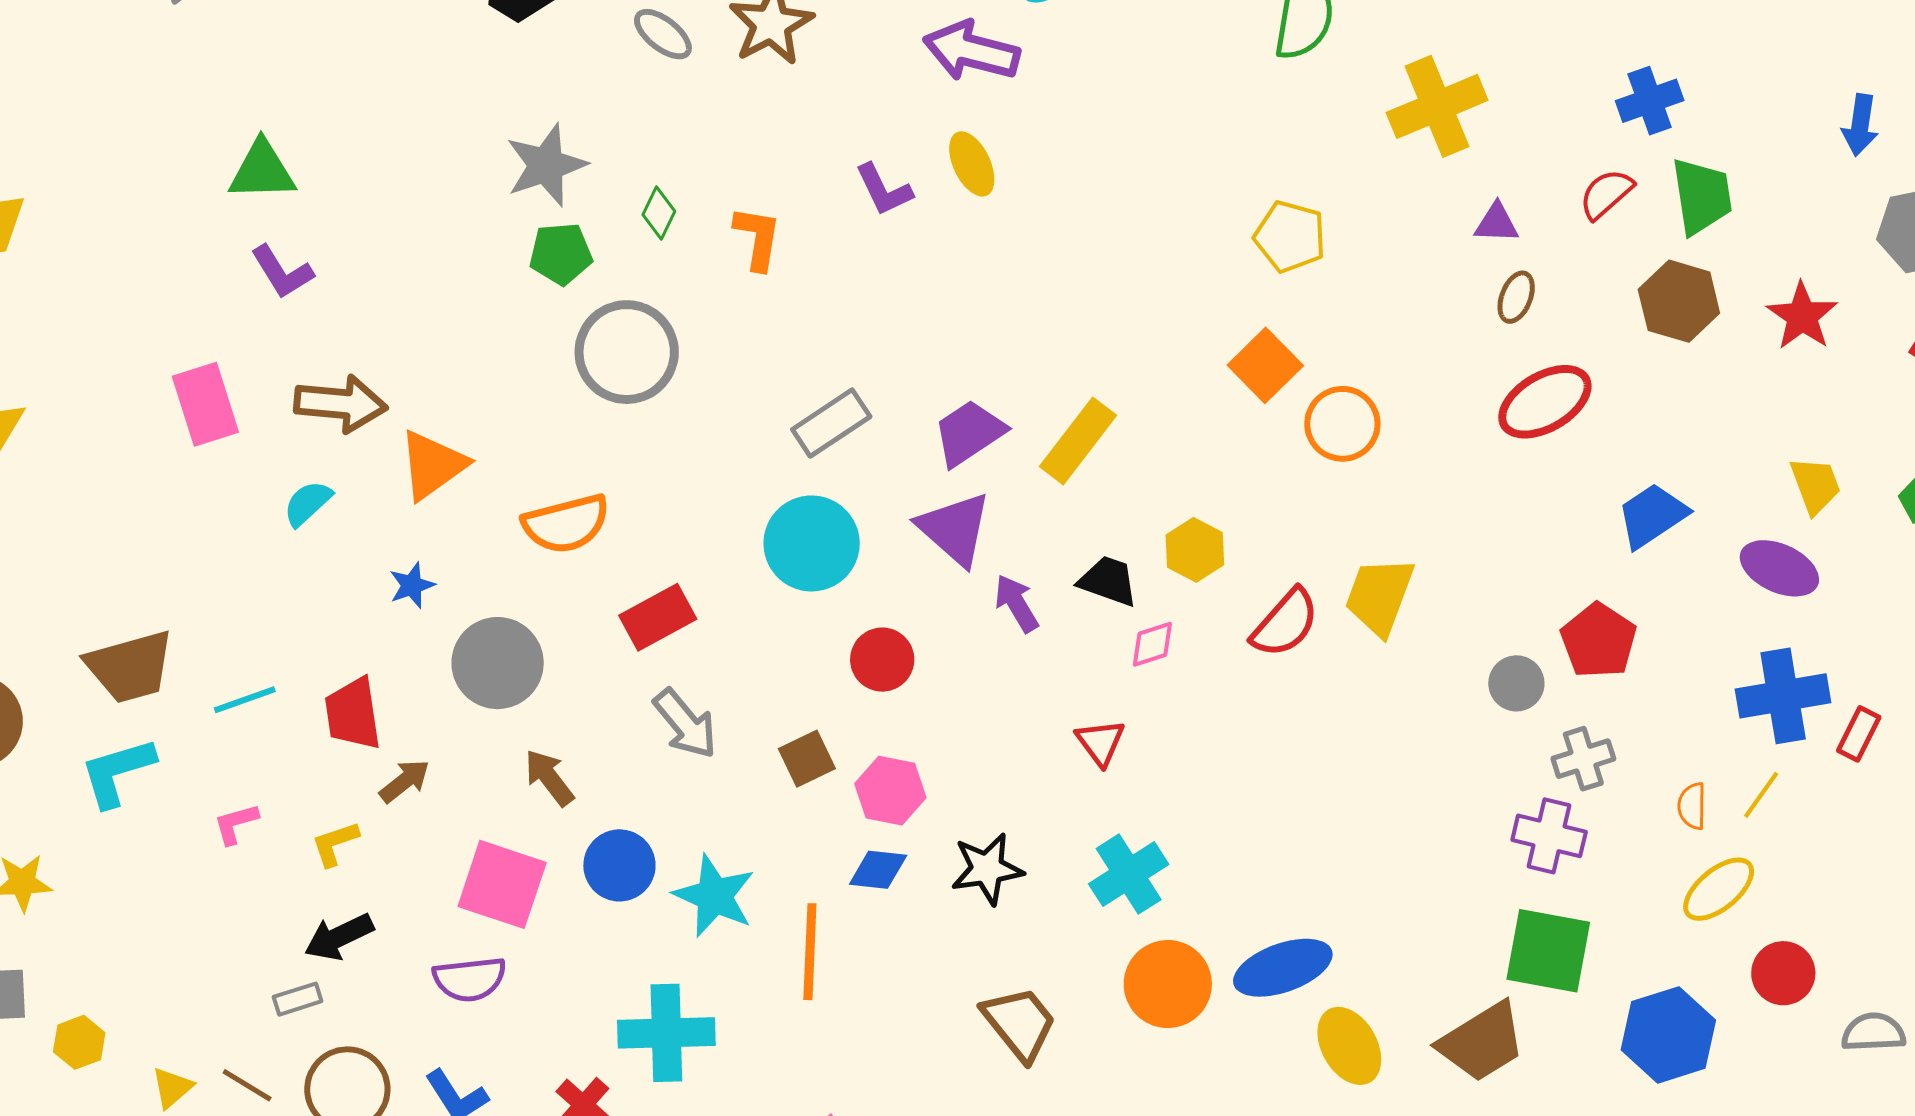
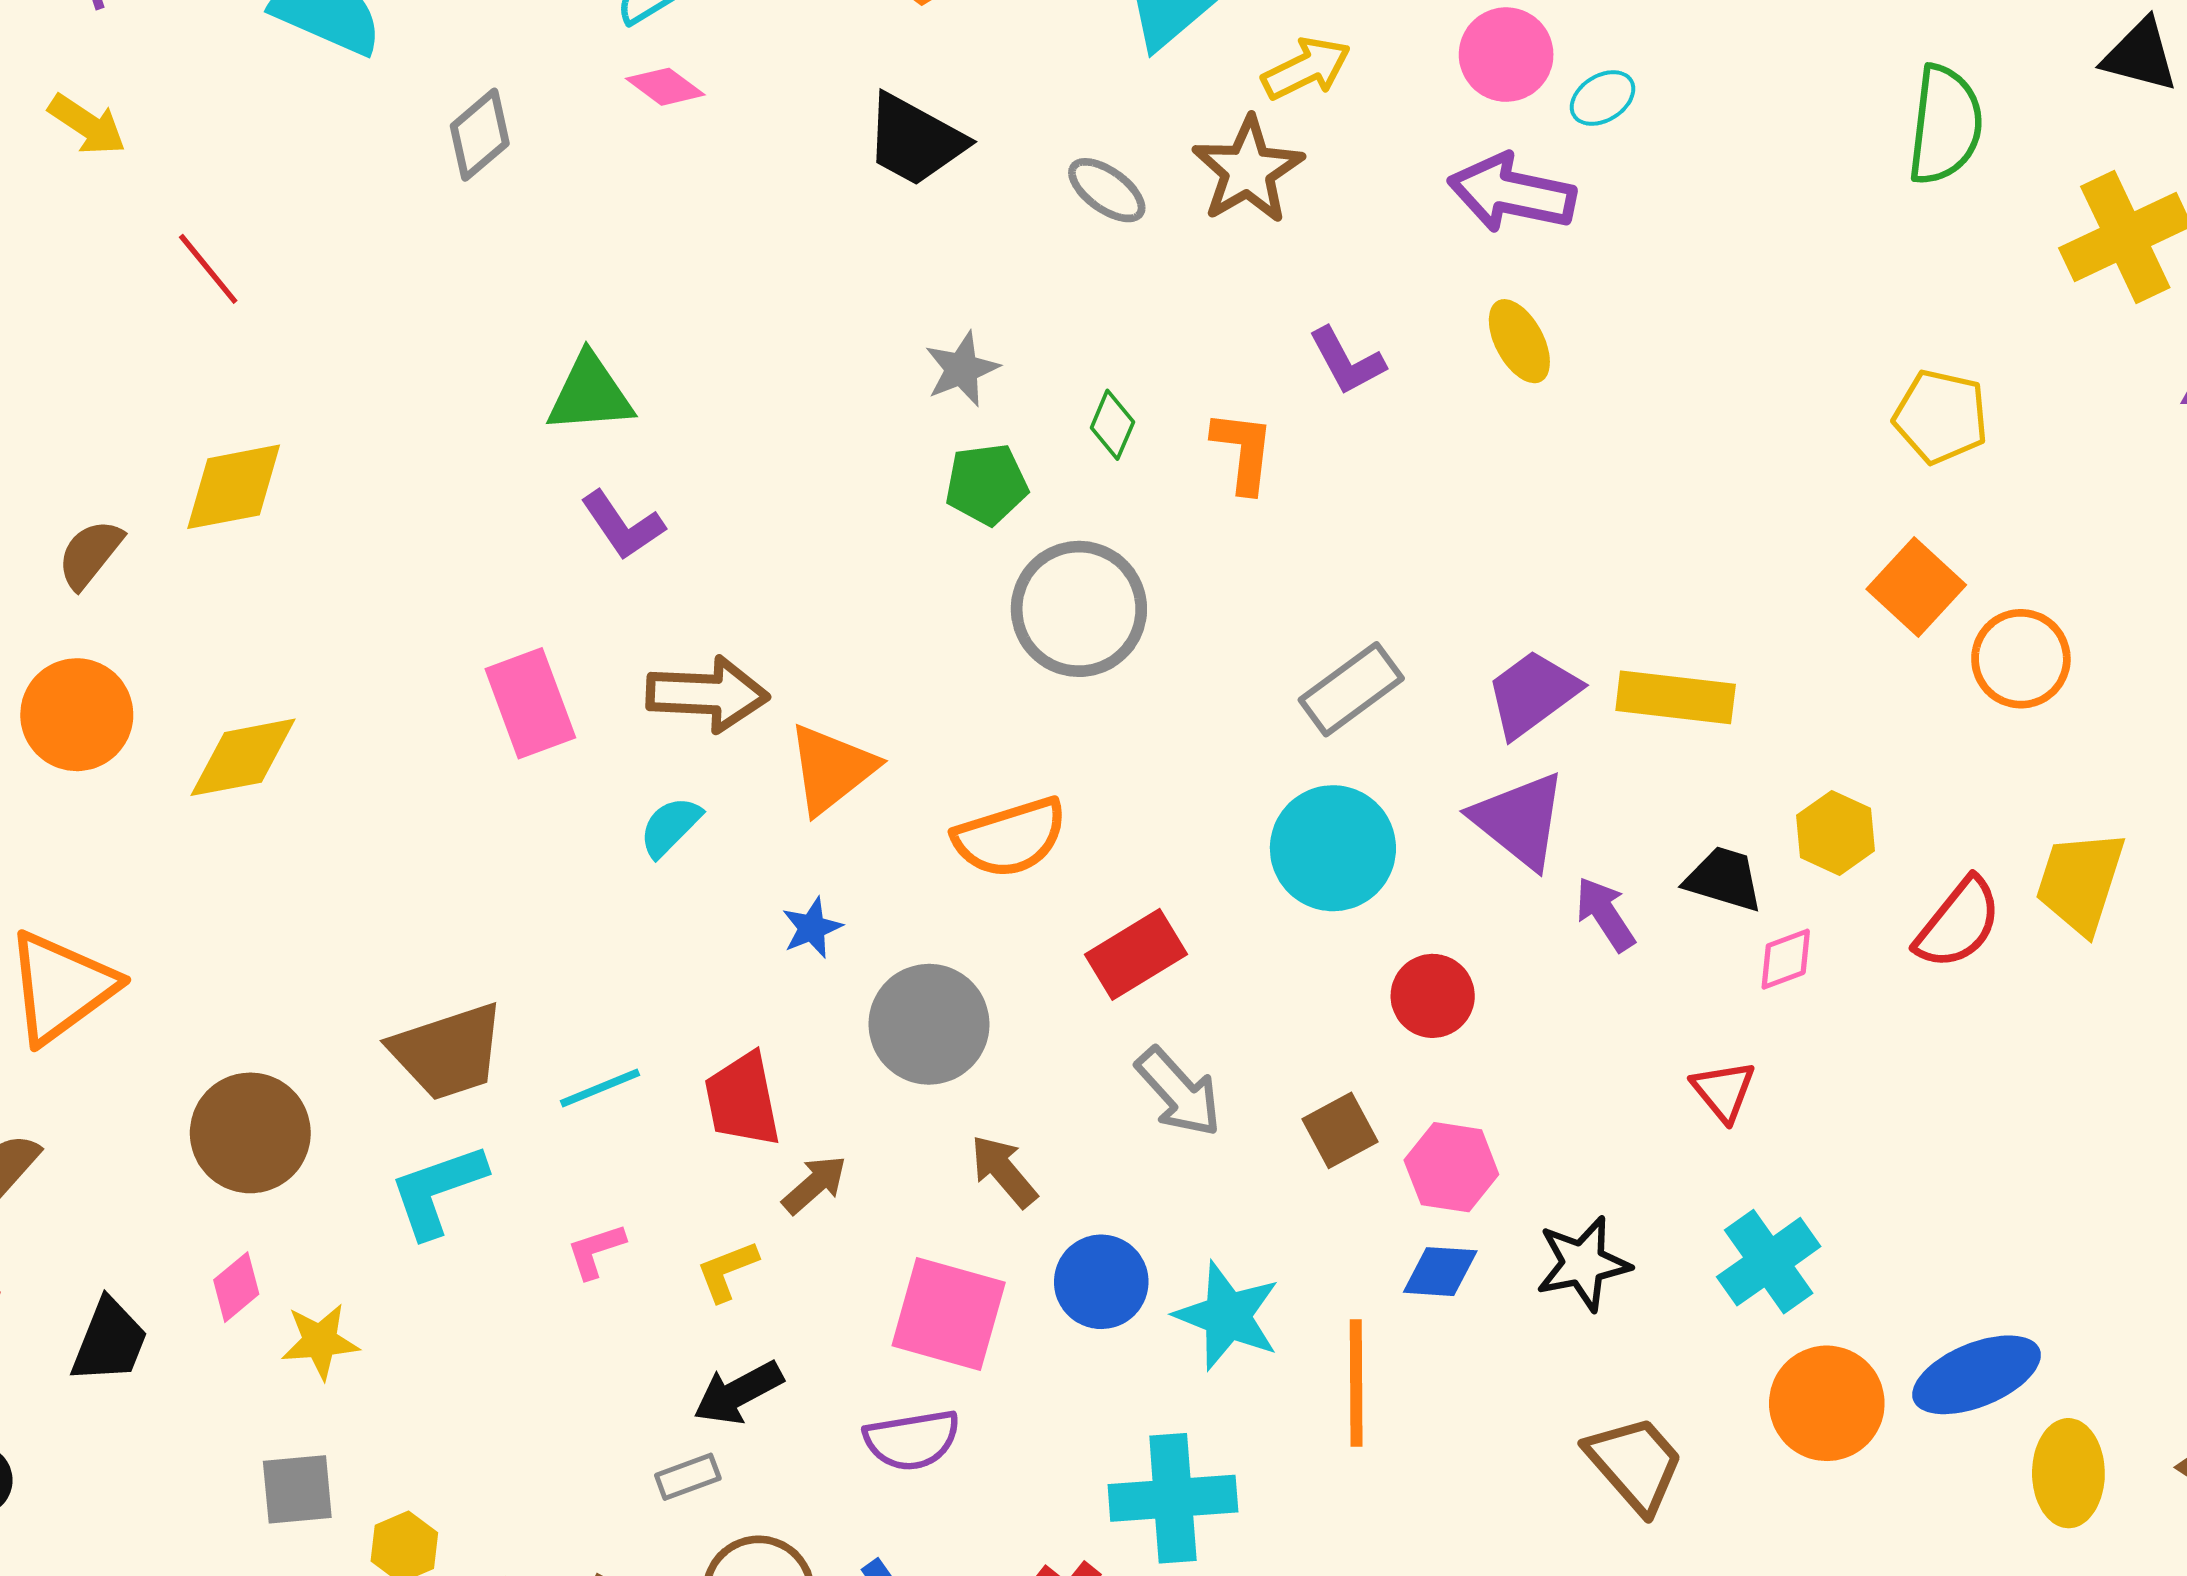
gray star: (546, 165) -> (962, 369), size x0.7
purple L-shape: (884, 190) -> (1347, 361), moved
yellow rectangle: (1078, 441) -> (1676, 697), turned 62
yellow ellipse: (1349, 1046) -> (2068, 1473), turned 32

